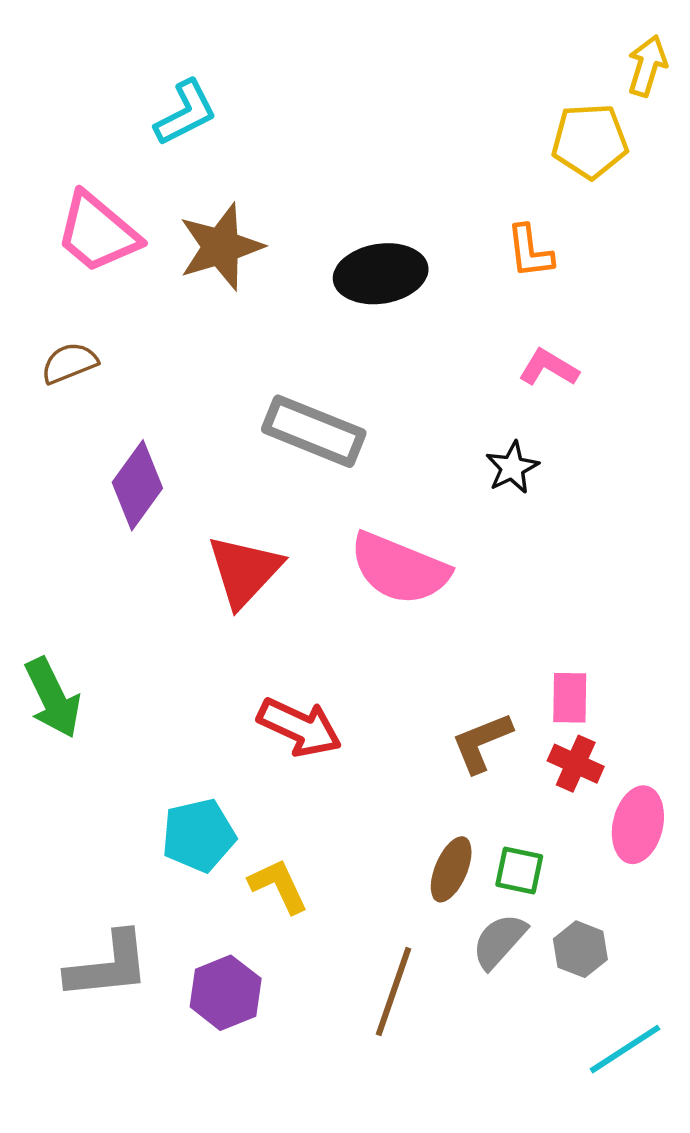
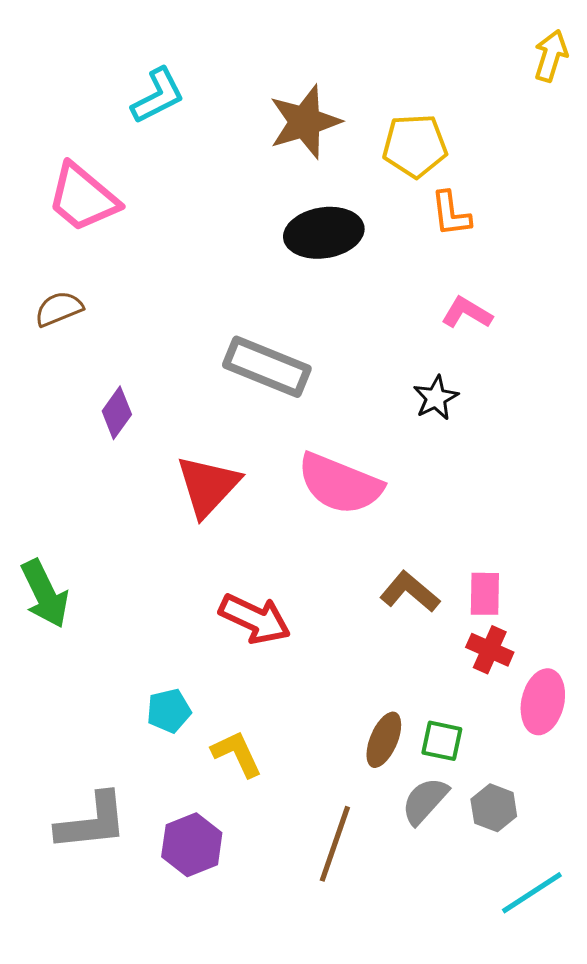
yellow pentagon: (590, 141) -> (415, 146), moved
brown star: (221, 247) -> (305, 122), moved
purple diamond: (137, 485) -> (117, 413), size x0.7
brown L-shape: (482, 742) -> (410, 592), moved, turned 62
cyan pentagon: (199, 835) -> (169, 711), size x0.7

